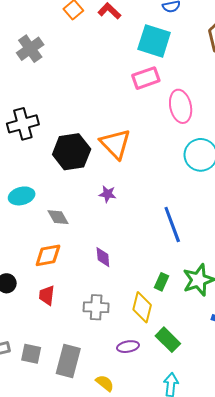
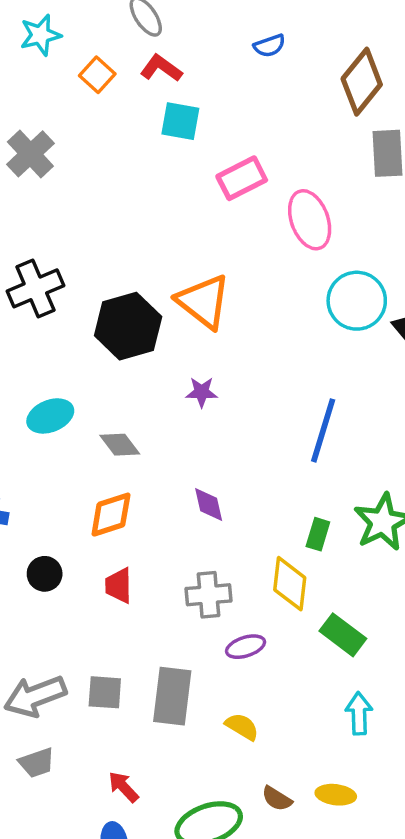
cyan square: (154, 41) -> (180, 121), moved, size x0.7
blue line: (172, 225) -> (323, 430), turned 45
purple ellipse: (128, 347) -> (246, 647), moved

